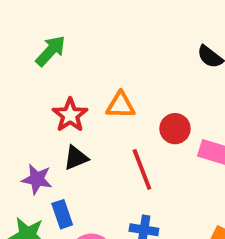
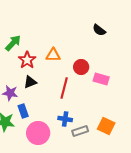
green arrow: (51, 51) -> (13, 43), moved
red line: (142, 169) -> (64, 88), turned 35

